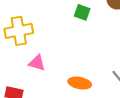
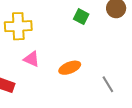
orange ellipse: (80, 83) -> (70, 68), moved, turned -40

